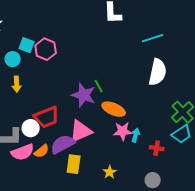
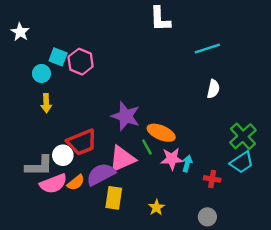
white semicircle: (158, 72) -> (213, 89), size x0.6
green line: (99, 86) -> (147, 147), moved

